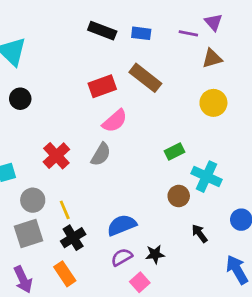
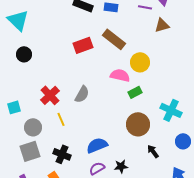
yellow circle: (213, 103) -> (140, 62), moved
pink semicircle: (115, 121) -> (120, 75), moved, turned -126
cyan cross: (206, 177) -> (171, 110), moved
brown circle: (179, 196) -> (138, 124), size x1.5
yellow line: (65, 210) -> (61, 119), moved
black cross: (73, 238) -> (62, 154), turned -36

